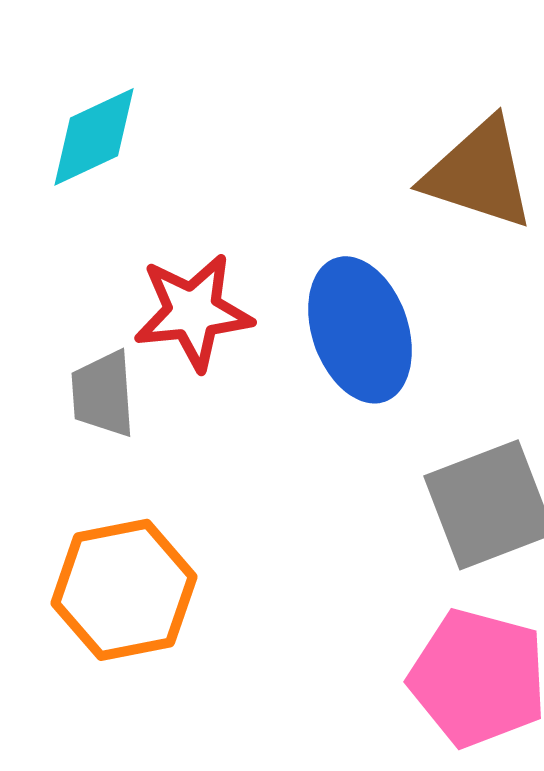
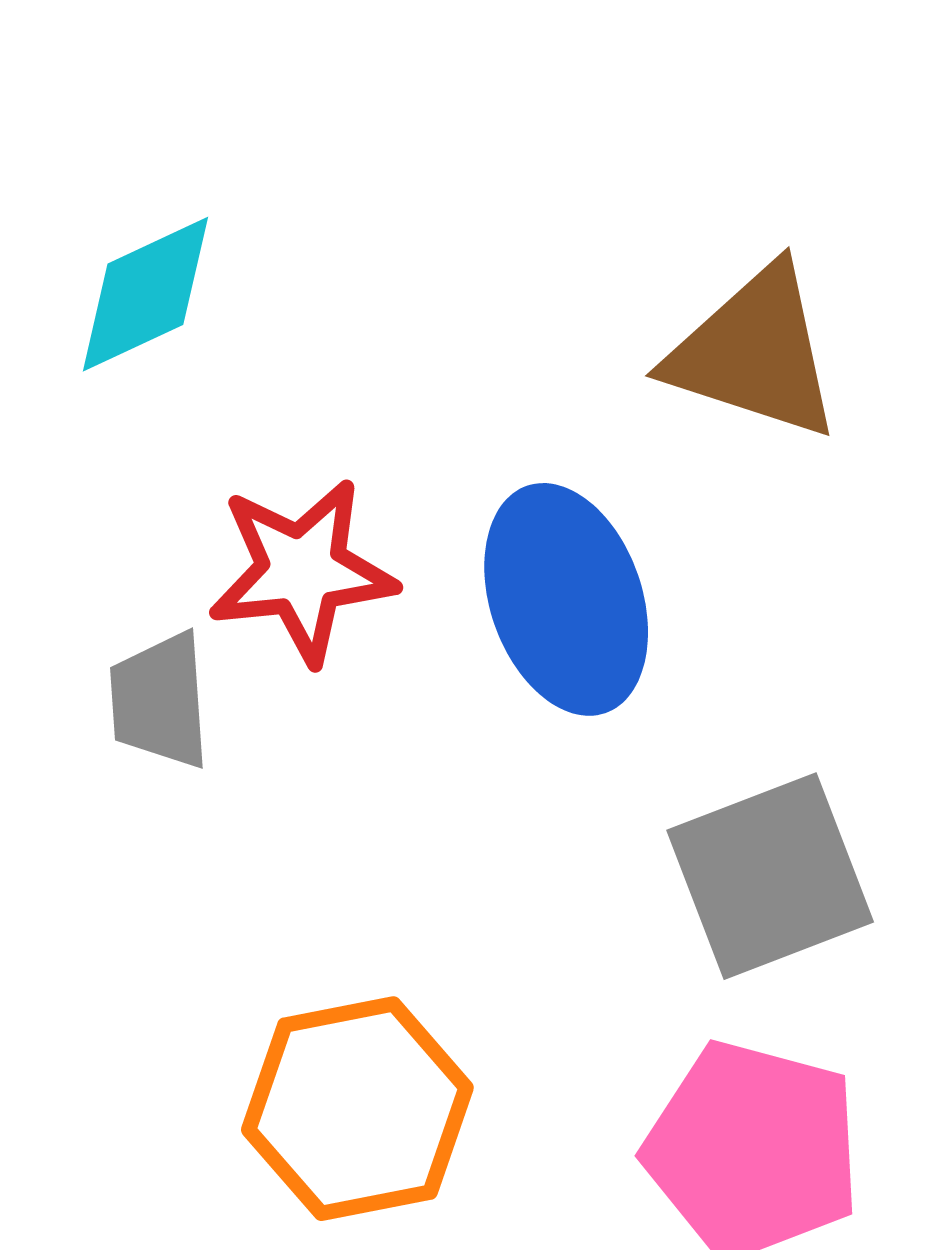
orange hexagon: (124, 590) -> (357, 1109), moved

